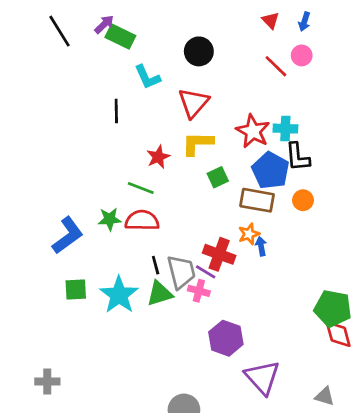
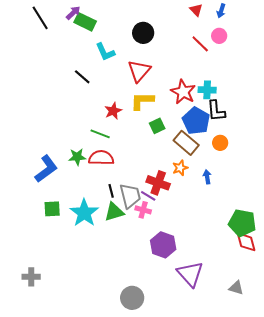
black line: (116, 111) -> (82, 77), turned -48
brown rectangle: (257, 200) -> (186, 143), turned 30
blue arrow: (261, 246) -> (207, 177), moved

